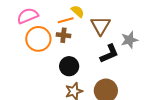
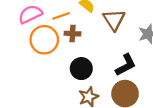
orange line: (66, 20) -> (61, 16), moved
black L-shape: (109, 54) -> (126, 65), moved

